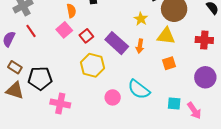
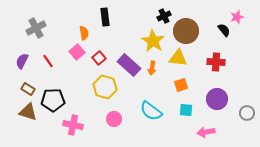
yellow star: (141, 19) -> (153, 41), size x1.6
red line: (31, 31) -> (48, 61), moved
pink circle: (113, 97) -> (114, 119), moved
cyan square: (174, 103) -> (186, 110), moved
pink arrow: (194, 111) -> (206, 132), turned 114

